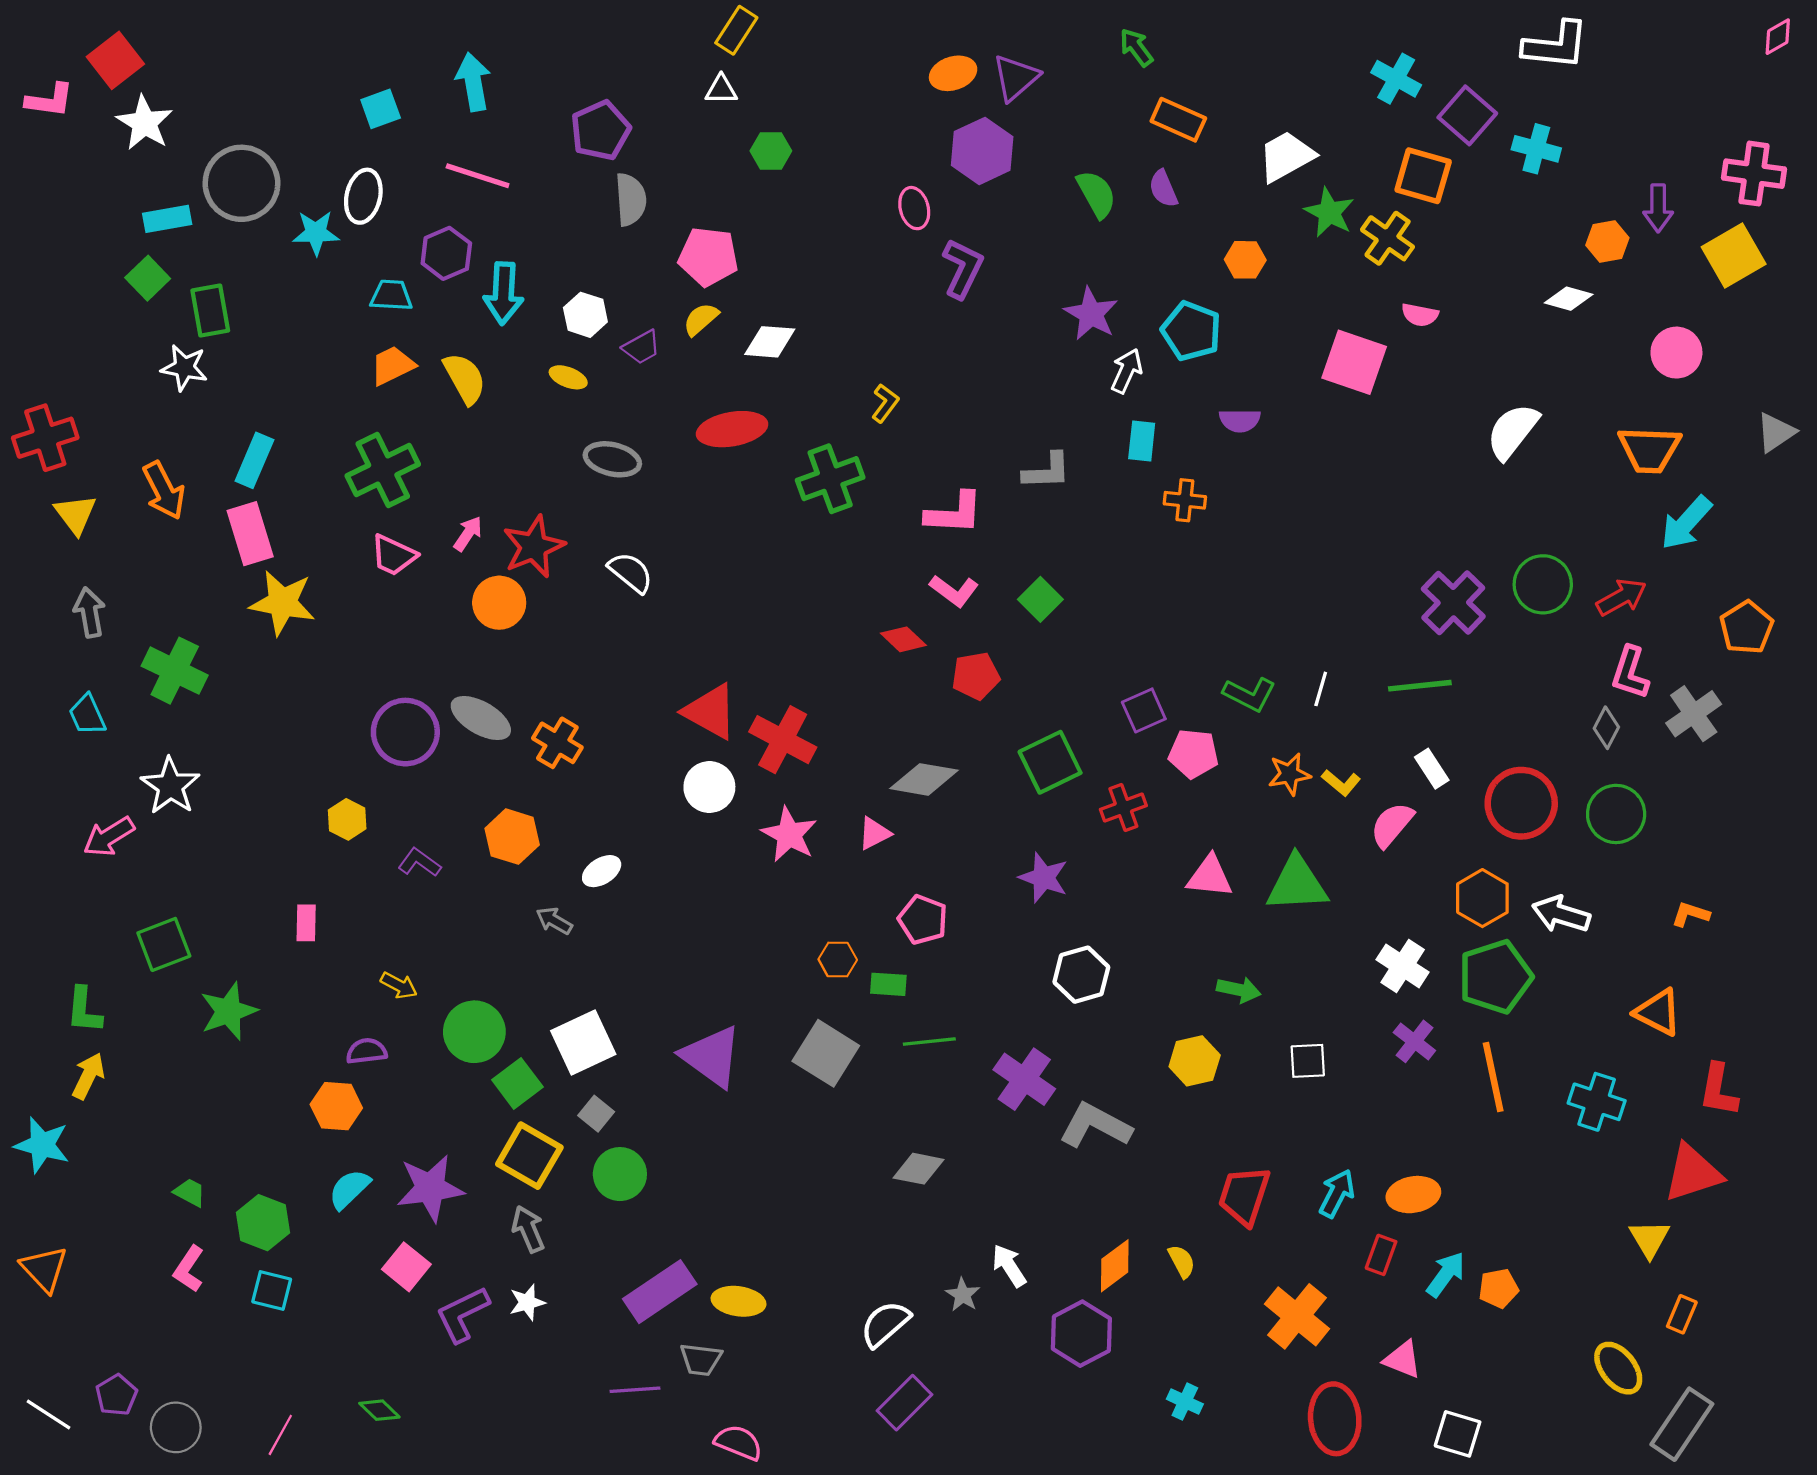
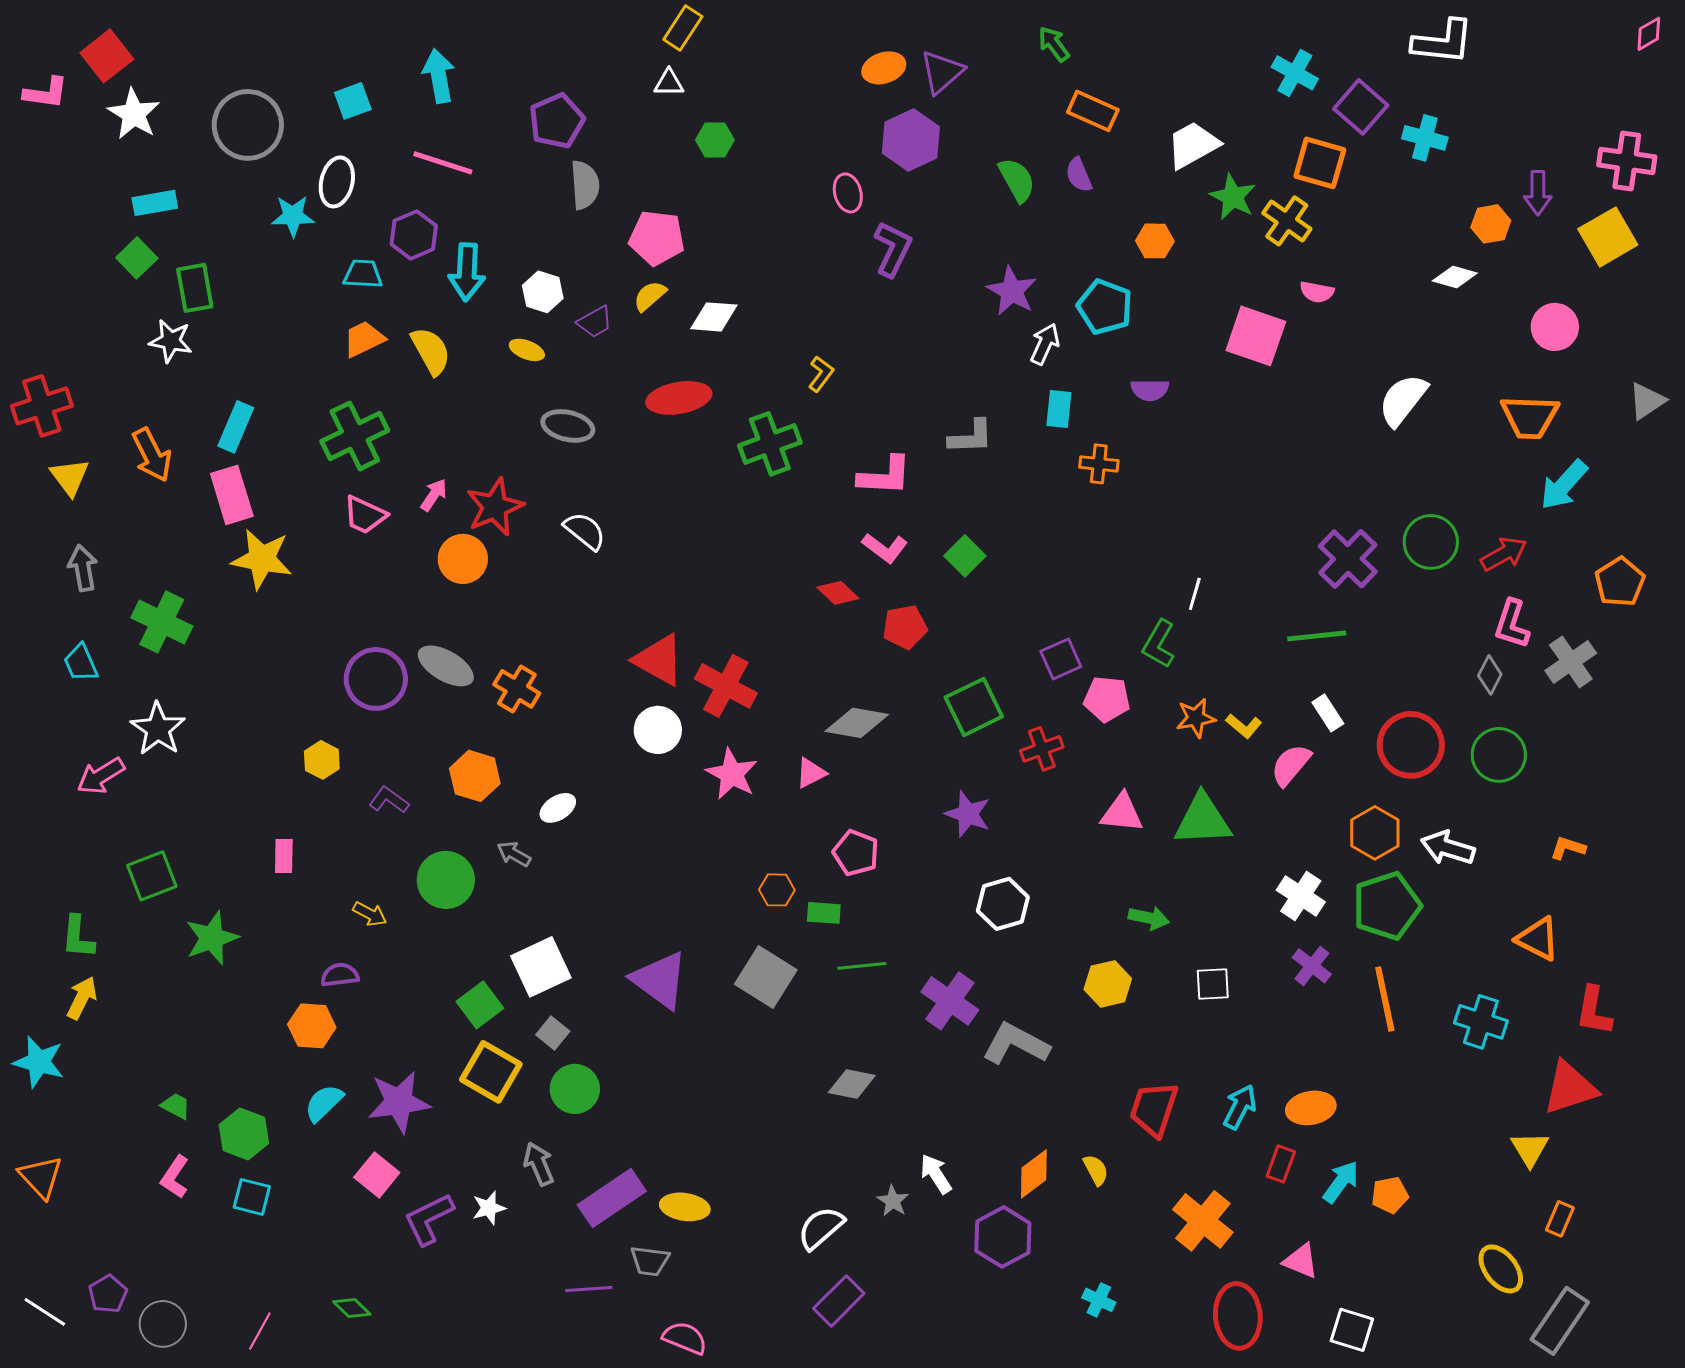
gray circle: (241, 183) -> (248, 125), moved
white line: (1321, 689) -> (1195, 594), moved
green L-shape: (1250, 694) -> (1159, 644), turned 93
green circle: (474, 1032) -> (446, 880), moved
gray arrow: (528, 1229) -> (539, 1164), moved

